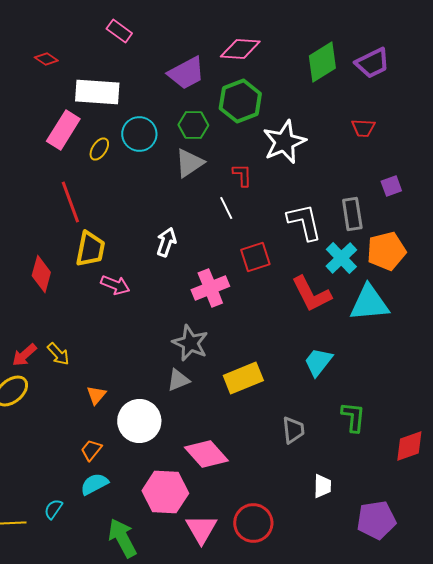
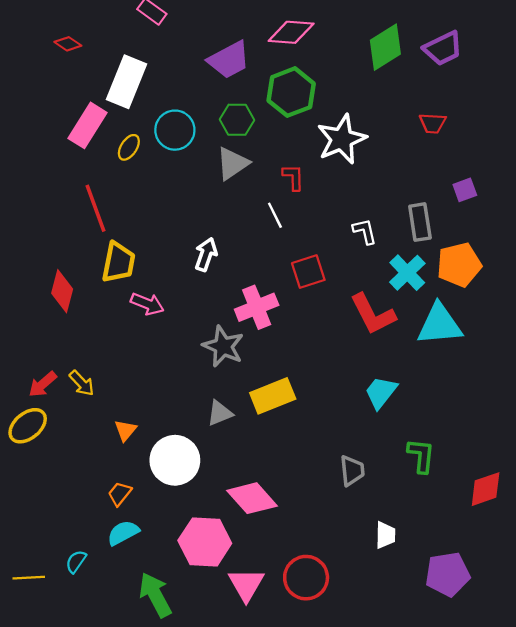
white rectangle: (97, 92) -> (127, 82), turned -72
white L-shape: (304, 222) -> (365, 231), size x0.6
gray star: (190, 343) -> (223, 346), moved
yellow rectangle: (243, 378) -> (273, 396), moved

